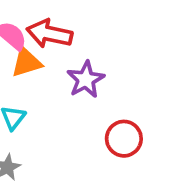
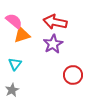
red arrow: (49, 34) -> (55, 22), moved

